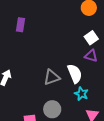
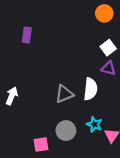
white semicircle: (75, 74) -> (90, 89), turned 30
cyan star: (81, 94) -> (94, 124), moved

